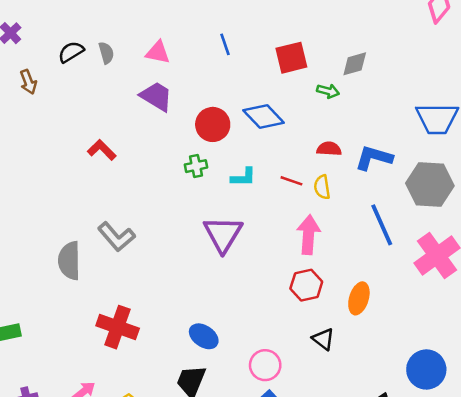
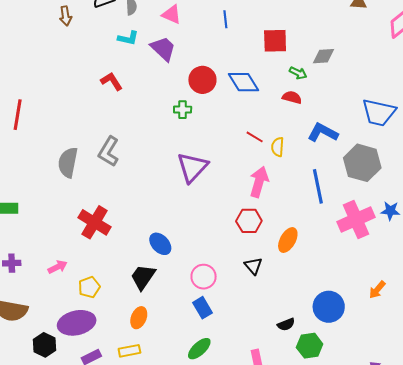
red semicircle: (329, 149) -> (292, 97), moved
cyan L-shape: (243, 177) -> (128, 38), moved
gray L-shape: (116, 237) -> (109, 152), turned 60

